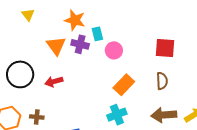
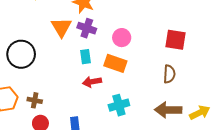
cyan rectangle: (97, 34) -> (85, 57), moved
red arrow: (54, 82) -> (92, 82), moved
orange rectangle: (124, 85) -> (115, 63), moved, turned 60

